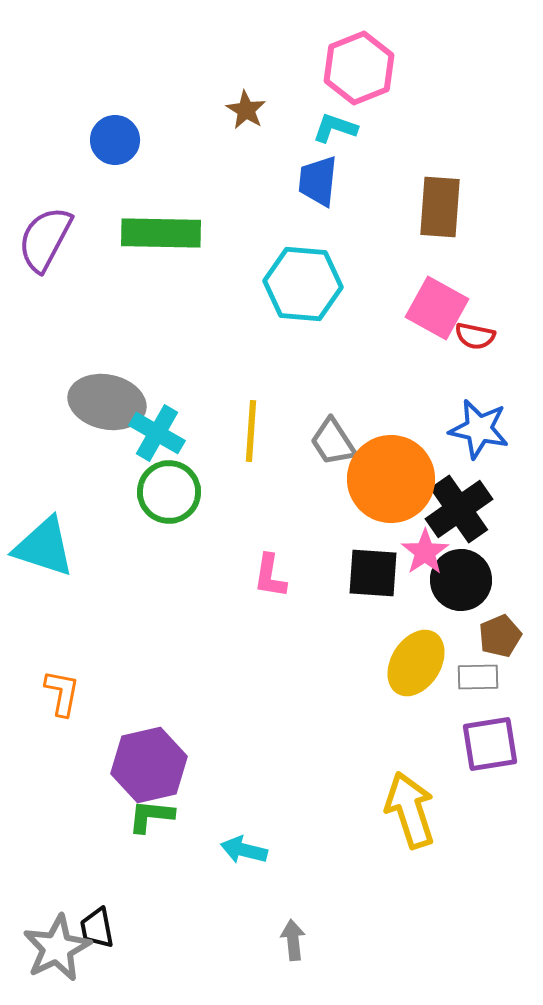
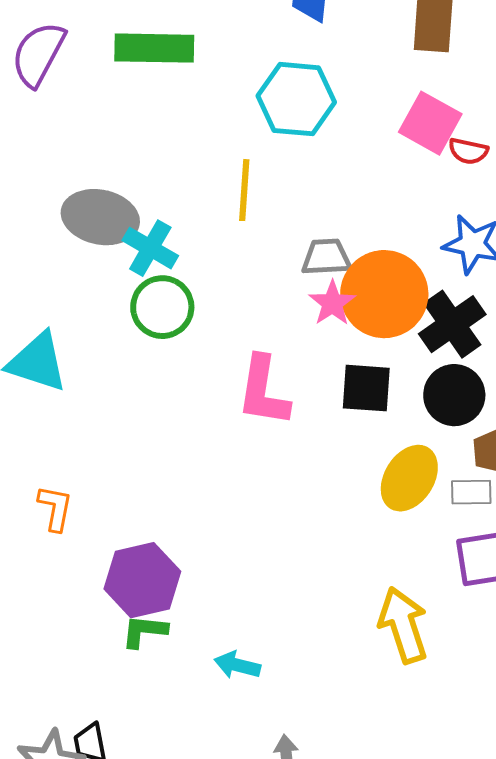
yellow line: (251, 431) -> (244, 190), moved
gray trapezoid: (333, 442) -> (326, 257), turned 120
pink star: (425, 552) -> (332, 303), moved
pink L-shape: (270, 576) -> (263, 391), size x1.6

